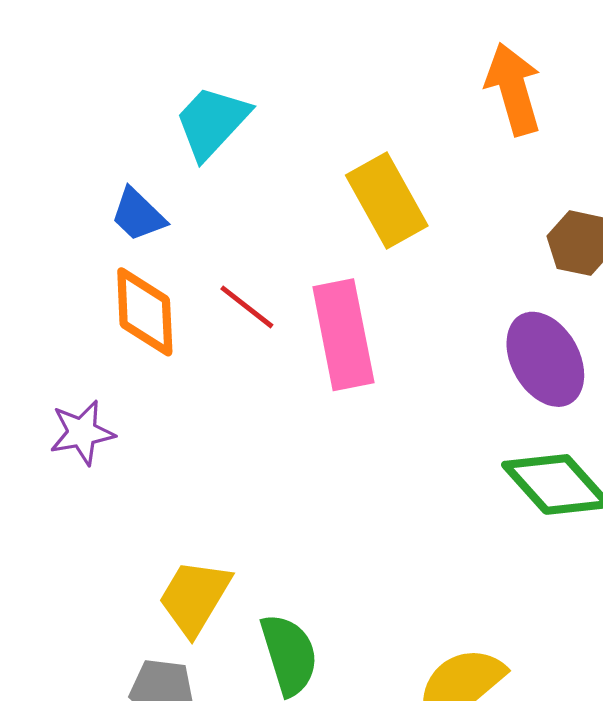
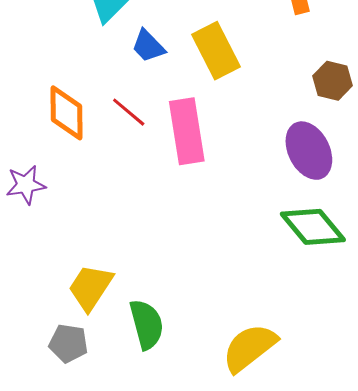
blue trapezoid: (138, 215) -> (148, 46), moved

